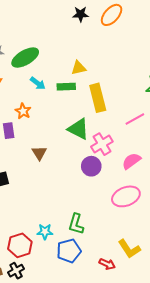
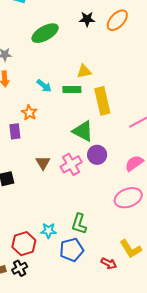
green ellipse: (25, 58) -> (45, 33), moved
pink cross: (102, 144) -> (71, 164), moved
brown triangle: (39, 153) -> (43, 163), moved
purple circle: (91, 166) -> (97, 155), moved

